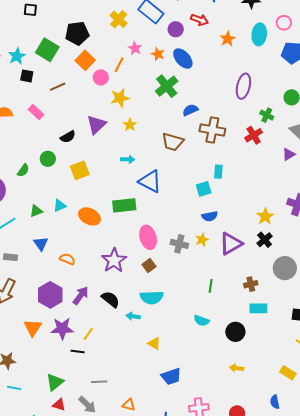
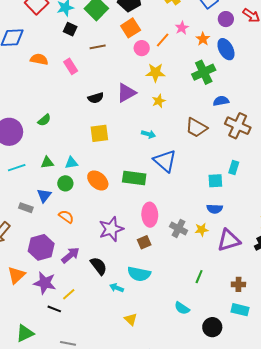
green circle: (48, 159) -> (65, 183), moved
gray rectangle: (10, 257) -> (26, 208), moved

